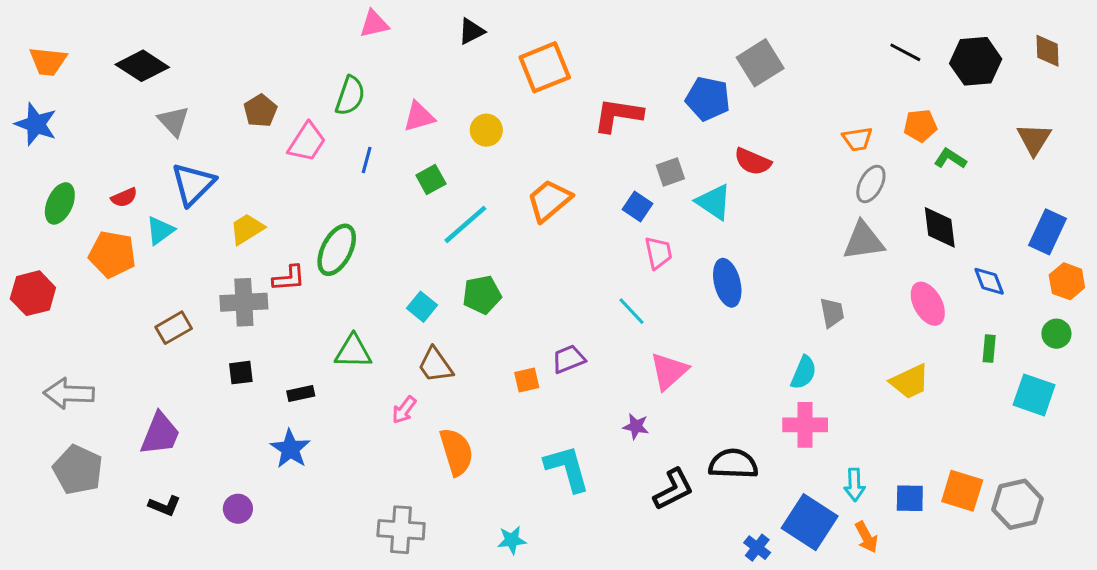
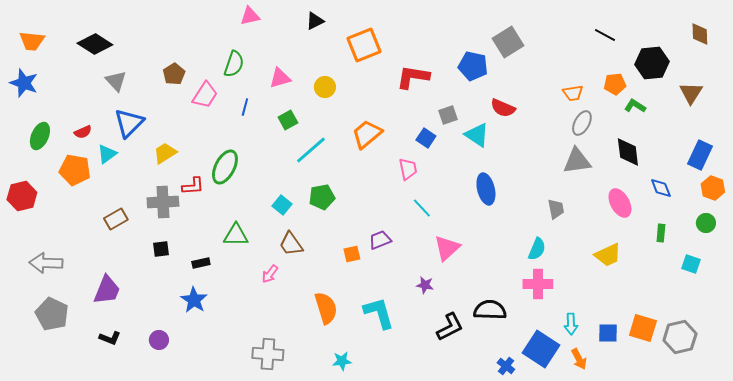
black hexagon: (976, 61) -> (652, 63), moved
pink trapezoid: (658, 253) -> (408, 169), moved
cyan square: (1034, 395) -> (691, 264), size x0.7
orange semicircle: (456, 452) -> (326, 308), moved

